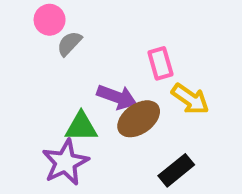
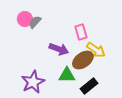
pink circle: (50, 20) -> (25, 19), moved
brown ellipse: (139, 119) -> (83, 60), moved
green triangle: (81, 127) -> (67, 75), moved

